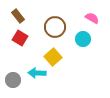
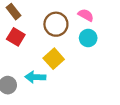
pink semicircle: (92, 18) -> (86, 15), moved

